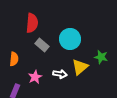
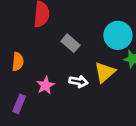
cyan circle: (70, 39) -> (118, 35), moved
gray rectangle: (42, 45) -> (70, 43), moved

